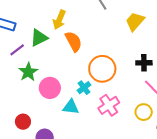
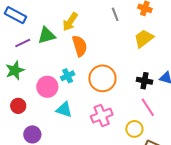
green star: (28, 72) -> (15, 70), moved
cyan cross: (84, 88) -> (68, 76), moved
red circle: (23, 122) -> (18, 106), moved

